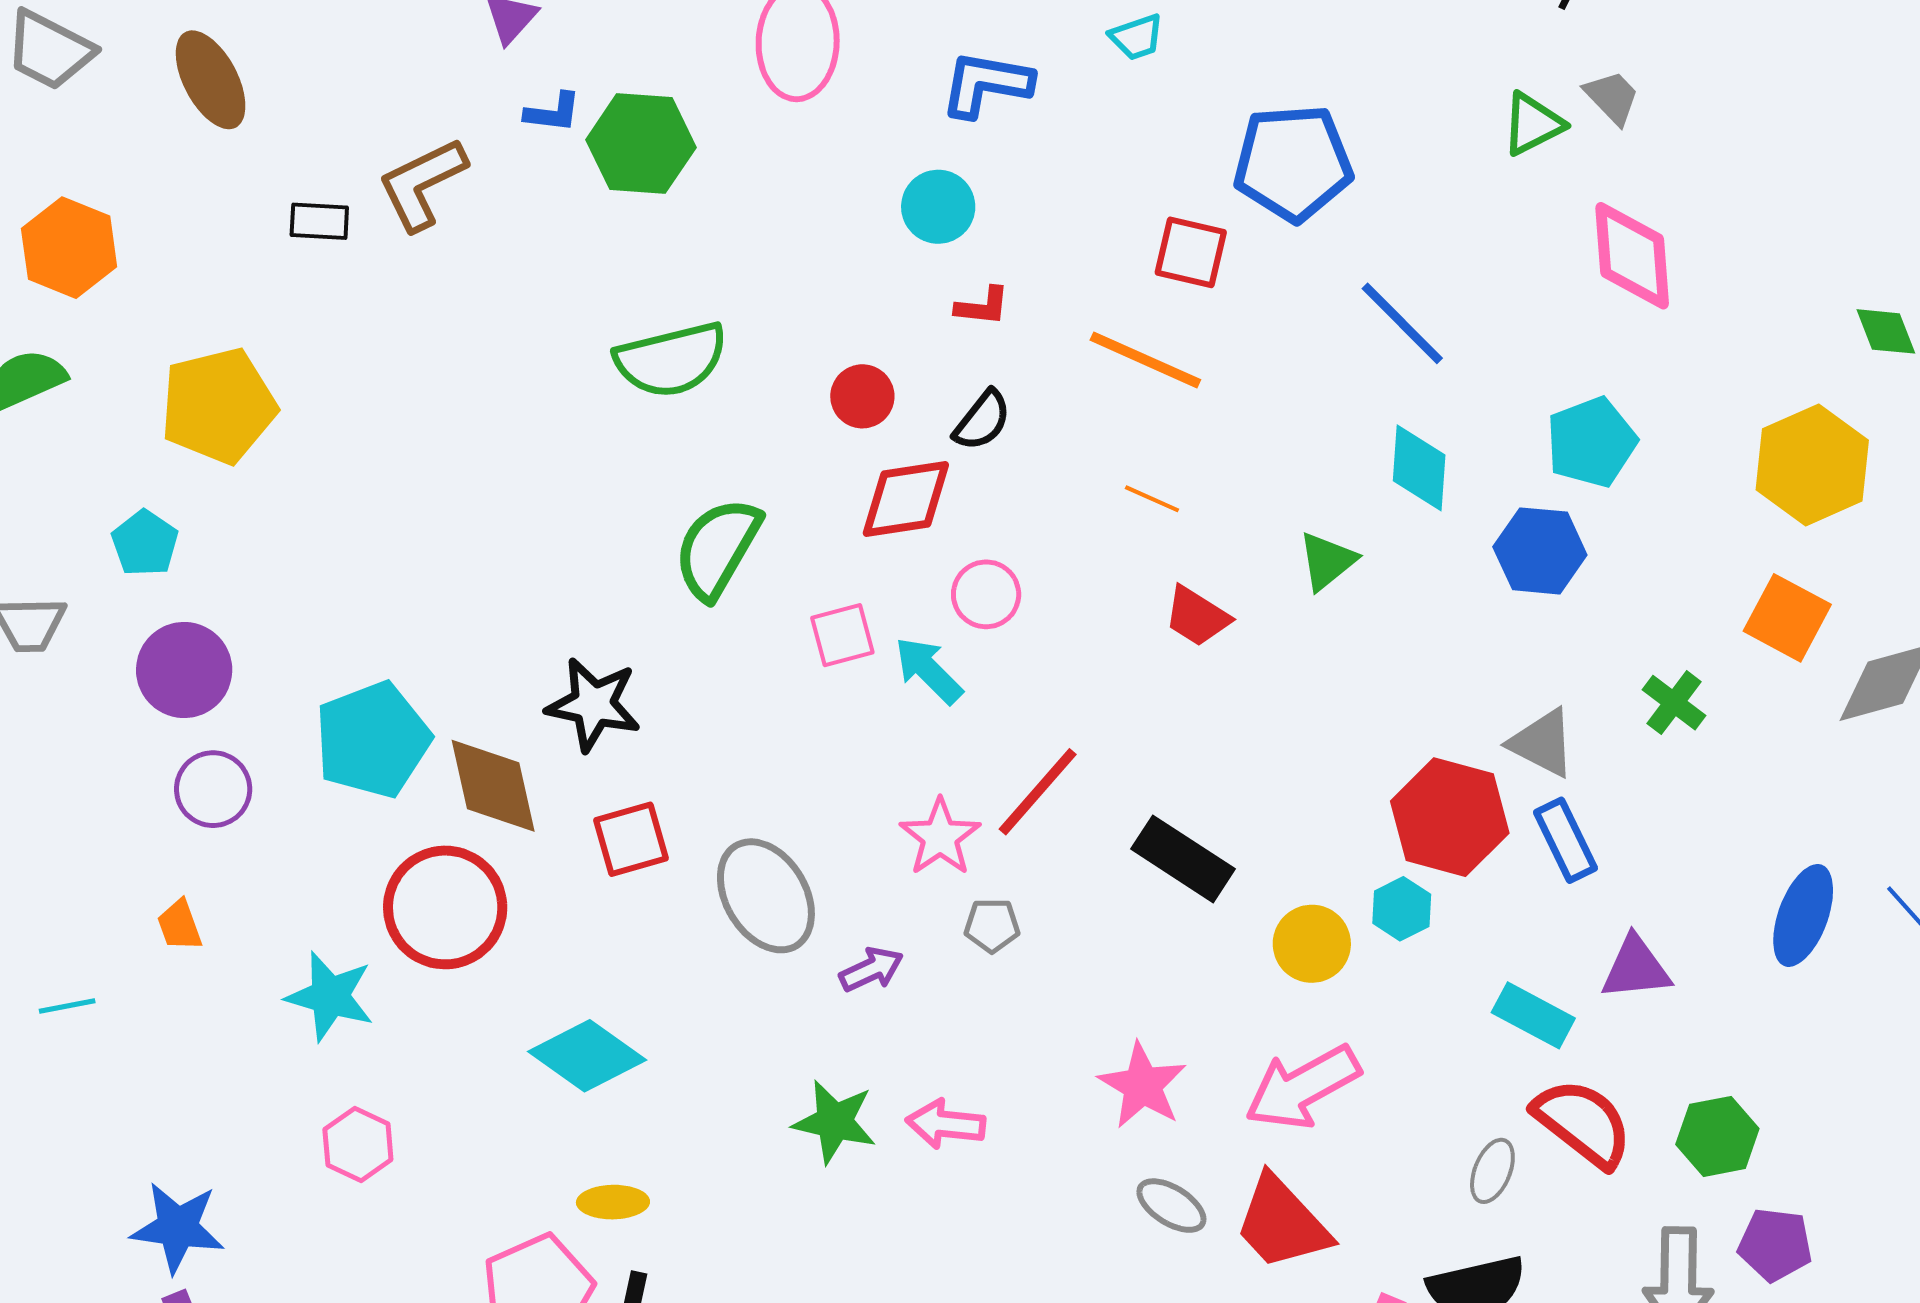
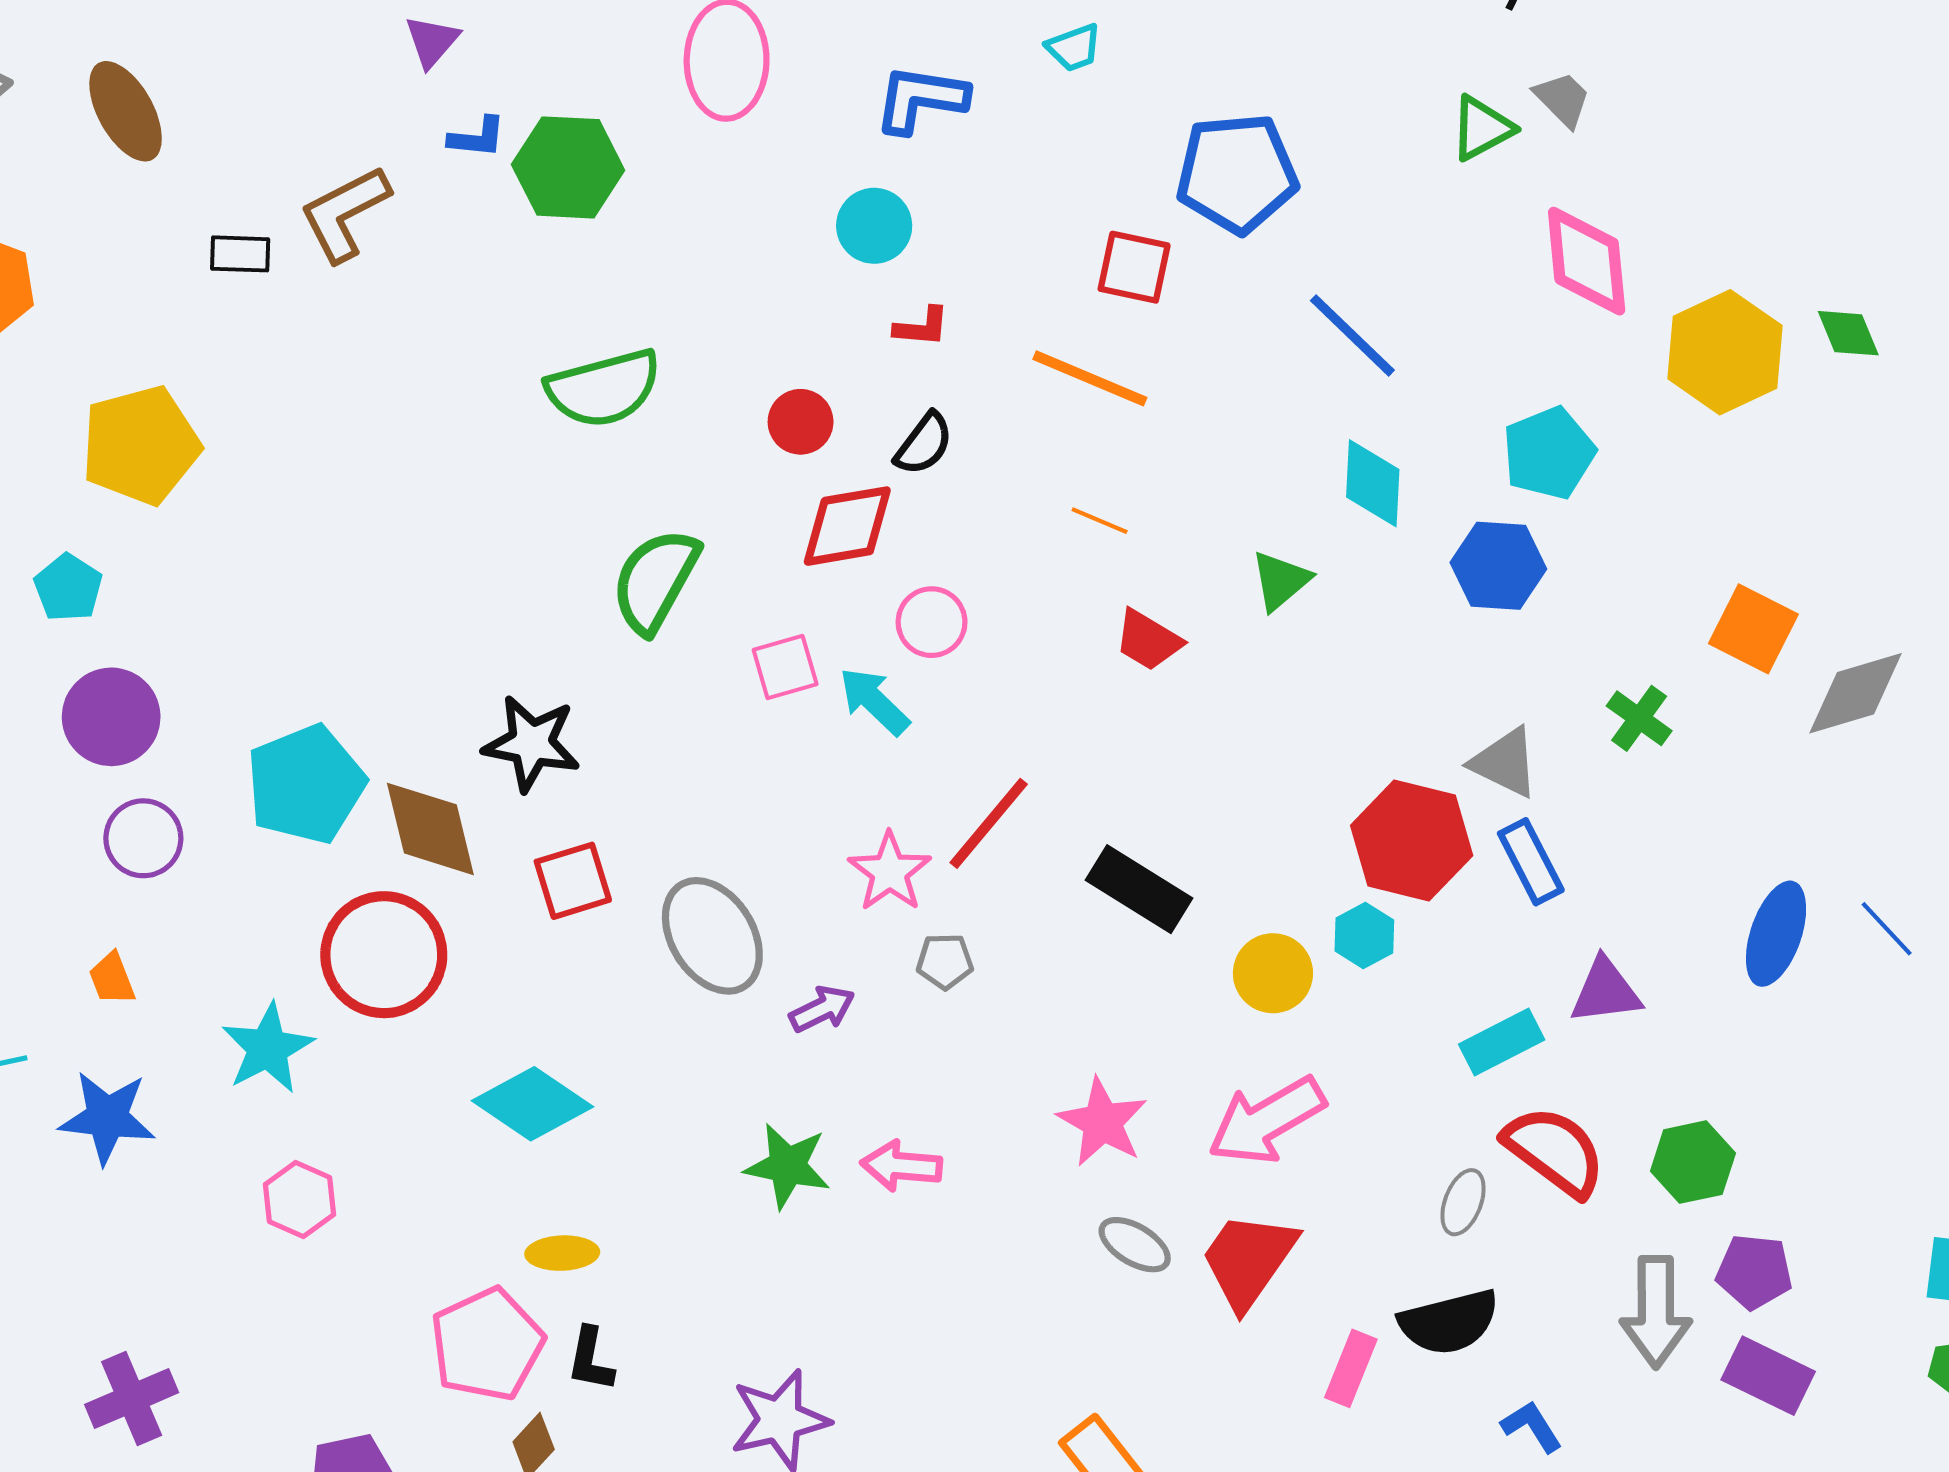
yellow hexagon: (1812, 465) -> (1725, 352), moved
cyan star: (330, 996) -> (268, 1048), turned 30
cyan rectangle: (1533, 1015) -> (1502, 1042), turned -54
red trapezoid: (1282, 1223) -> (1248, 1260), turned 79
blue star: (178, 1228) -> (107, 1118), moved

